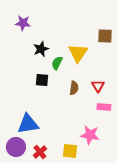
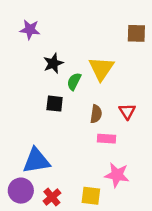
brown square: (105, 36) -> (136, 33), moved
pink rectangle: (104, 107) -> (106, 139), moved

